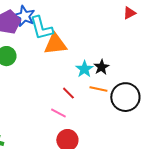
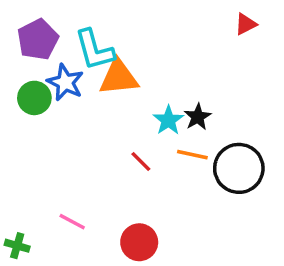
blue star: (24, 16) -> (65, 82), moved
pink line: (58, 113) -> (72, 222), moved

